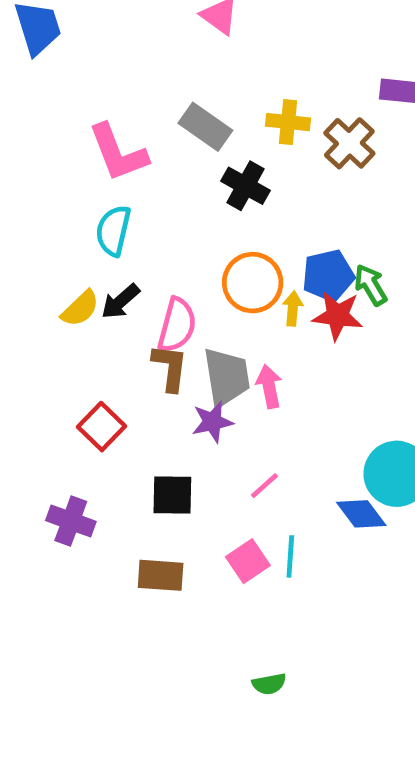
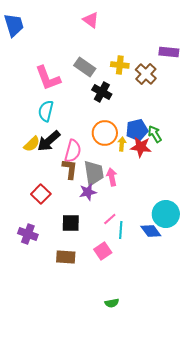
black arrow: (120, 301) -> (49, 141), size x1.4
cyan line: (290, 556) -> (121, 230), moved

